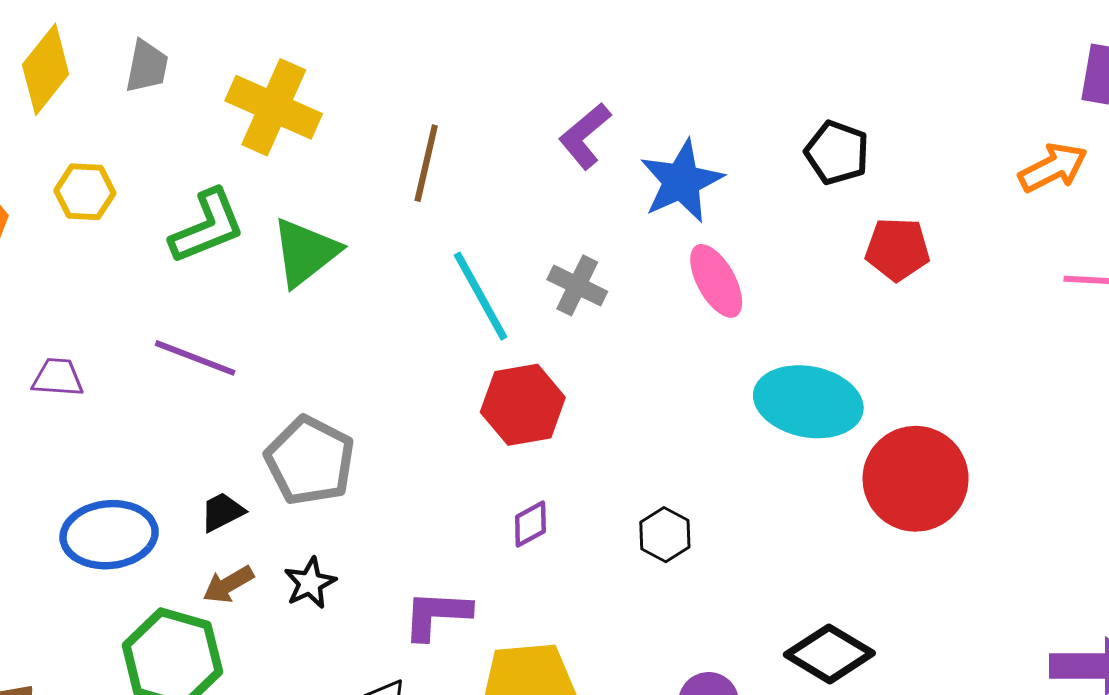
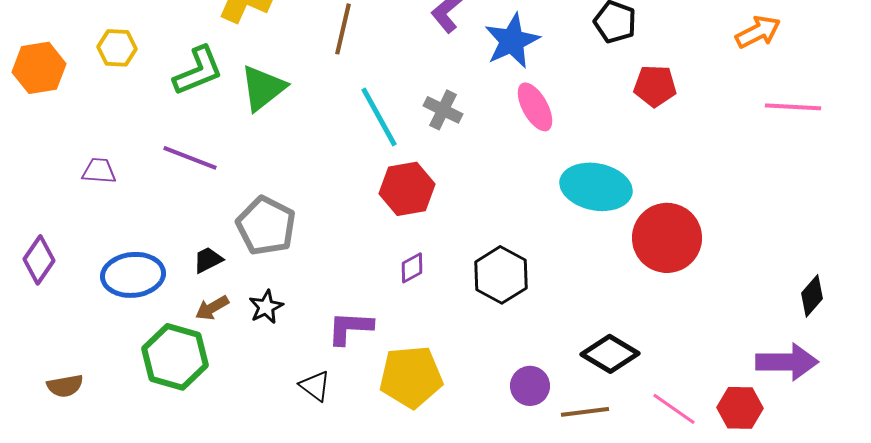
black hexagon: (665, 535) -> (501, 275), size x1.6

